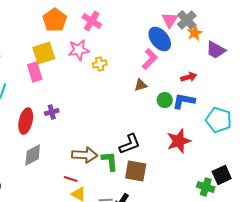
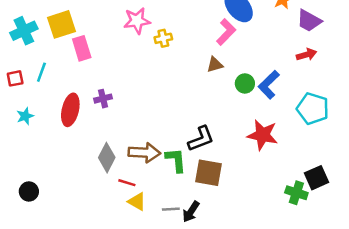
yellow square: (44, 53) -> (62, 24), moved
red arrow: (189, 77) -> (306, 55), moved
blue L-shape: (184, 101) -> (269, 85), turned -55
red star: (179, 141) -> (262, 135), turned 30
gray diamond: (33, 155) -> (107, 158), moved, turned -35

